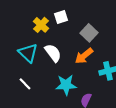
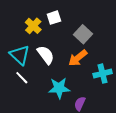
white line: (25, 84) -> (22, 78), moved

